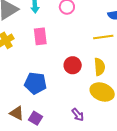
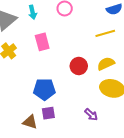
yellow semicircle: (100, 67) -> (106, 64), turned -102
purple square: (35, 118) -> (48, 113), moved, turned -32

